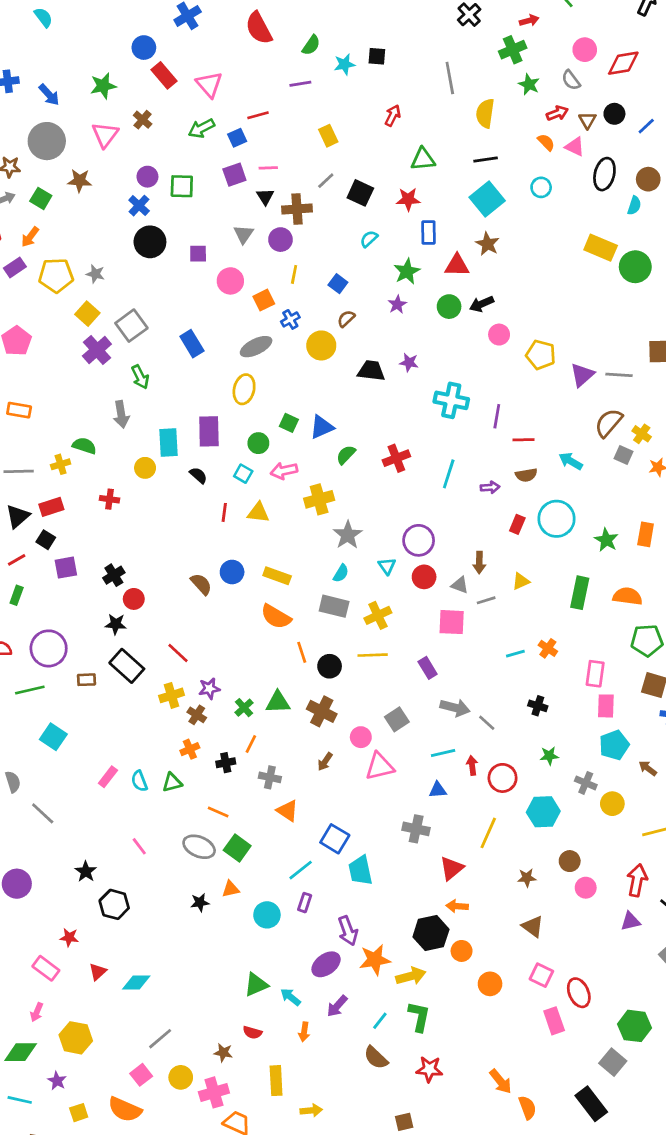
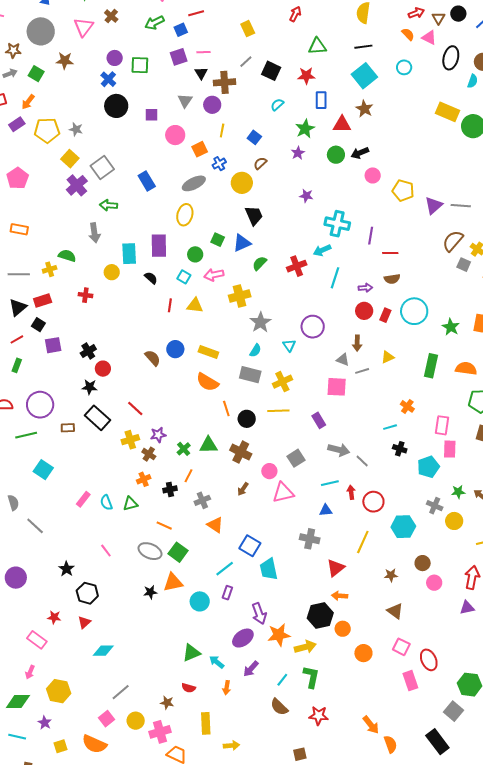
black trapezoid: (371, 371) -> (254, 215), moved, turned 60
green arrow: (140, 377) -> (109, 205), turned 120
cyan arrow: (571, 461) -> (322, 250), moved, turned -54
red circle: (424, 577) -> (364, 311), moved
cyan line: (515, 654) -> (390, 427), moved
cyan pentagon: (614, 745) -> (428, 467), moved
green star: (549, 756) -> (458, 492), moved
gray cross: (270, 777) -> (202, 500), turned -35
orange triangle: (231, 889) -> (173, 582), size x1.5
red triangle: (98, 972) -> (84, 622), moved

